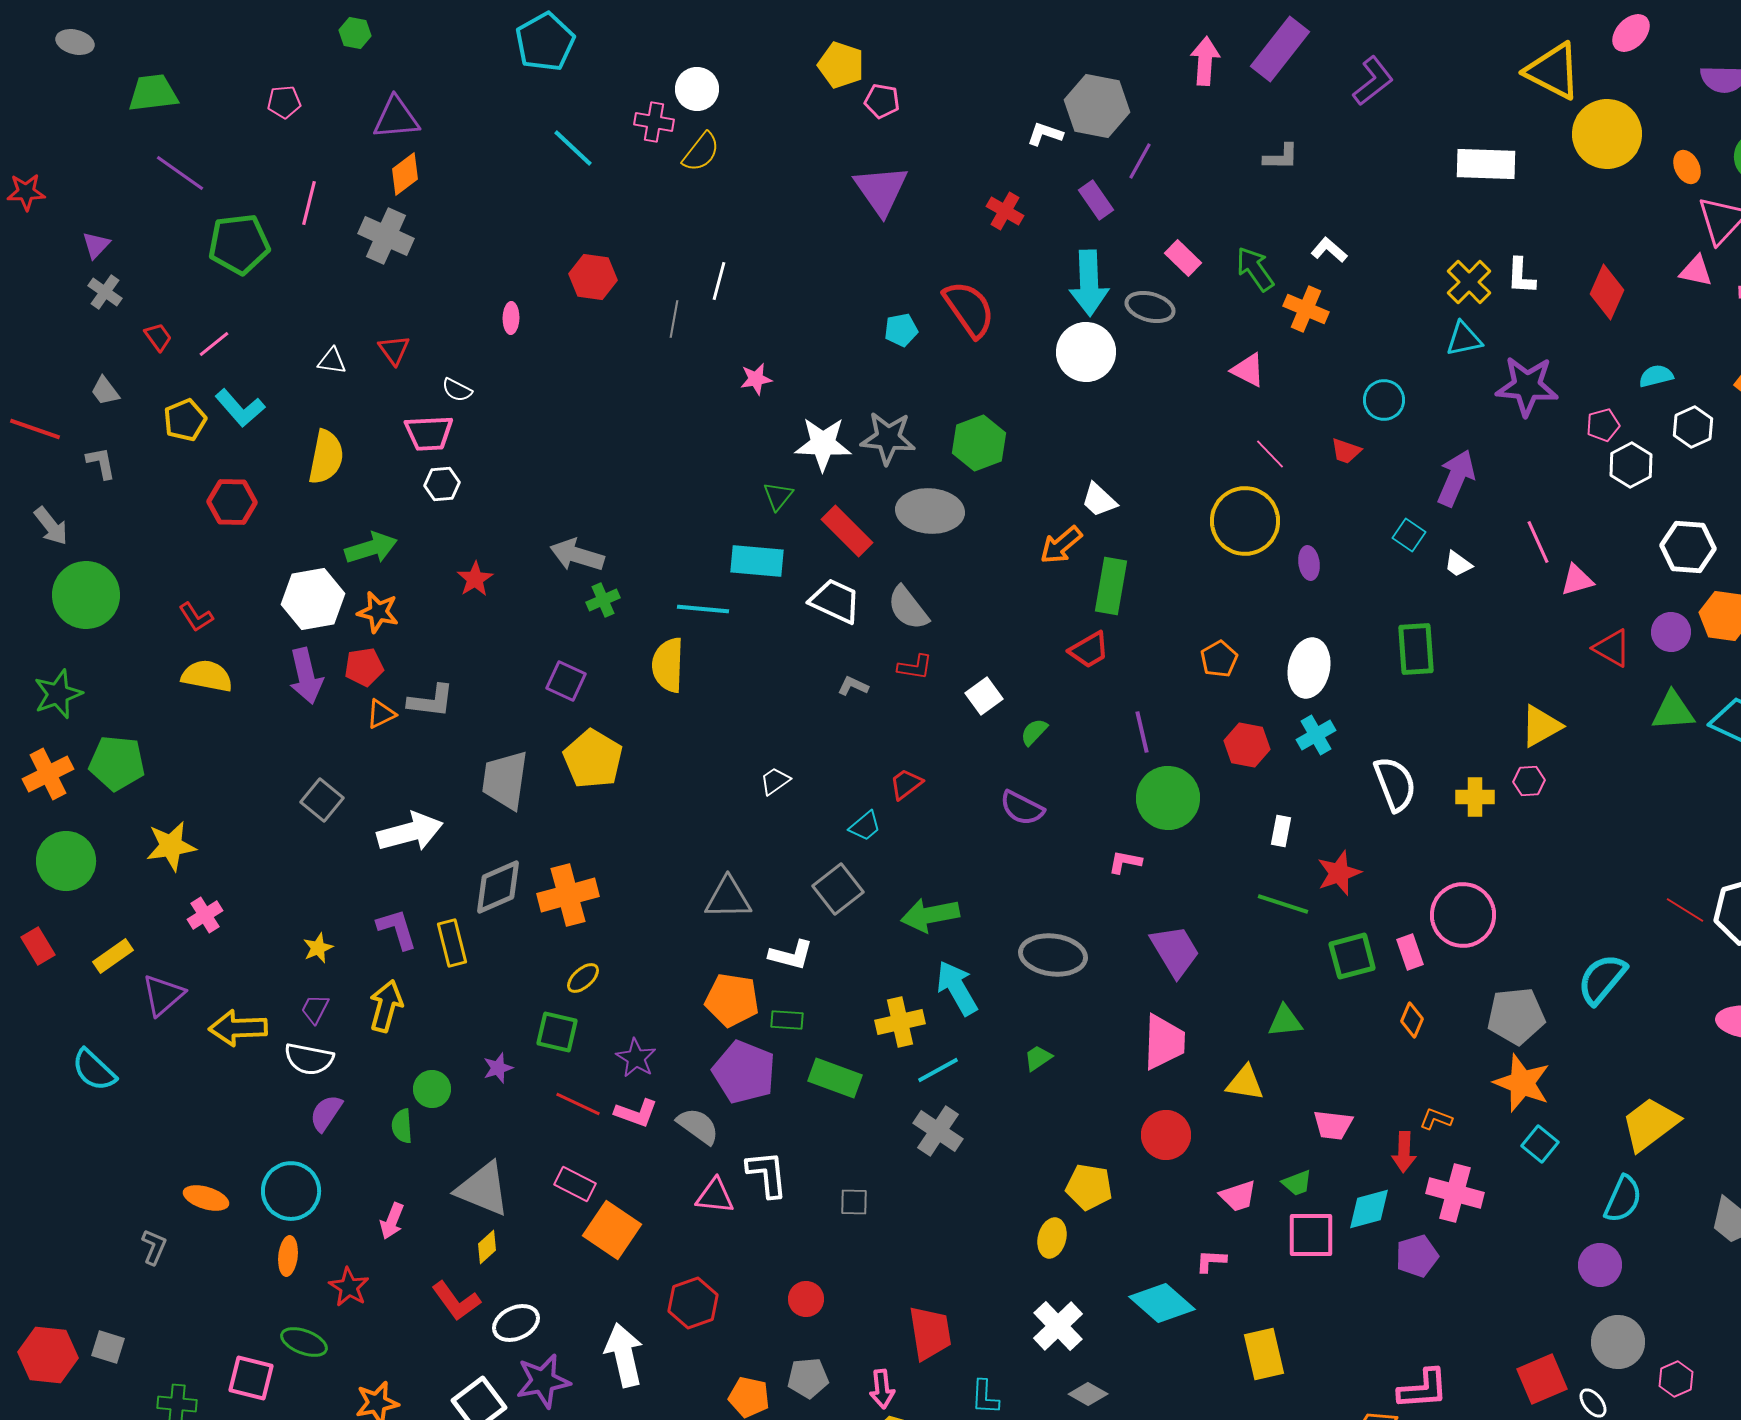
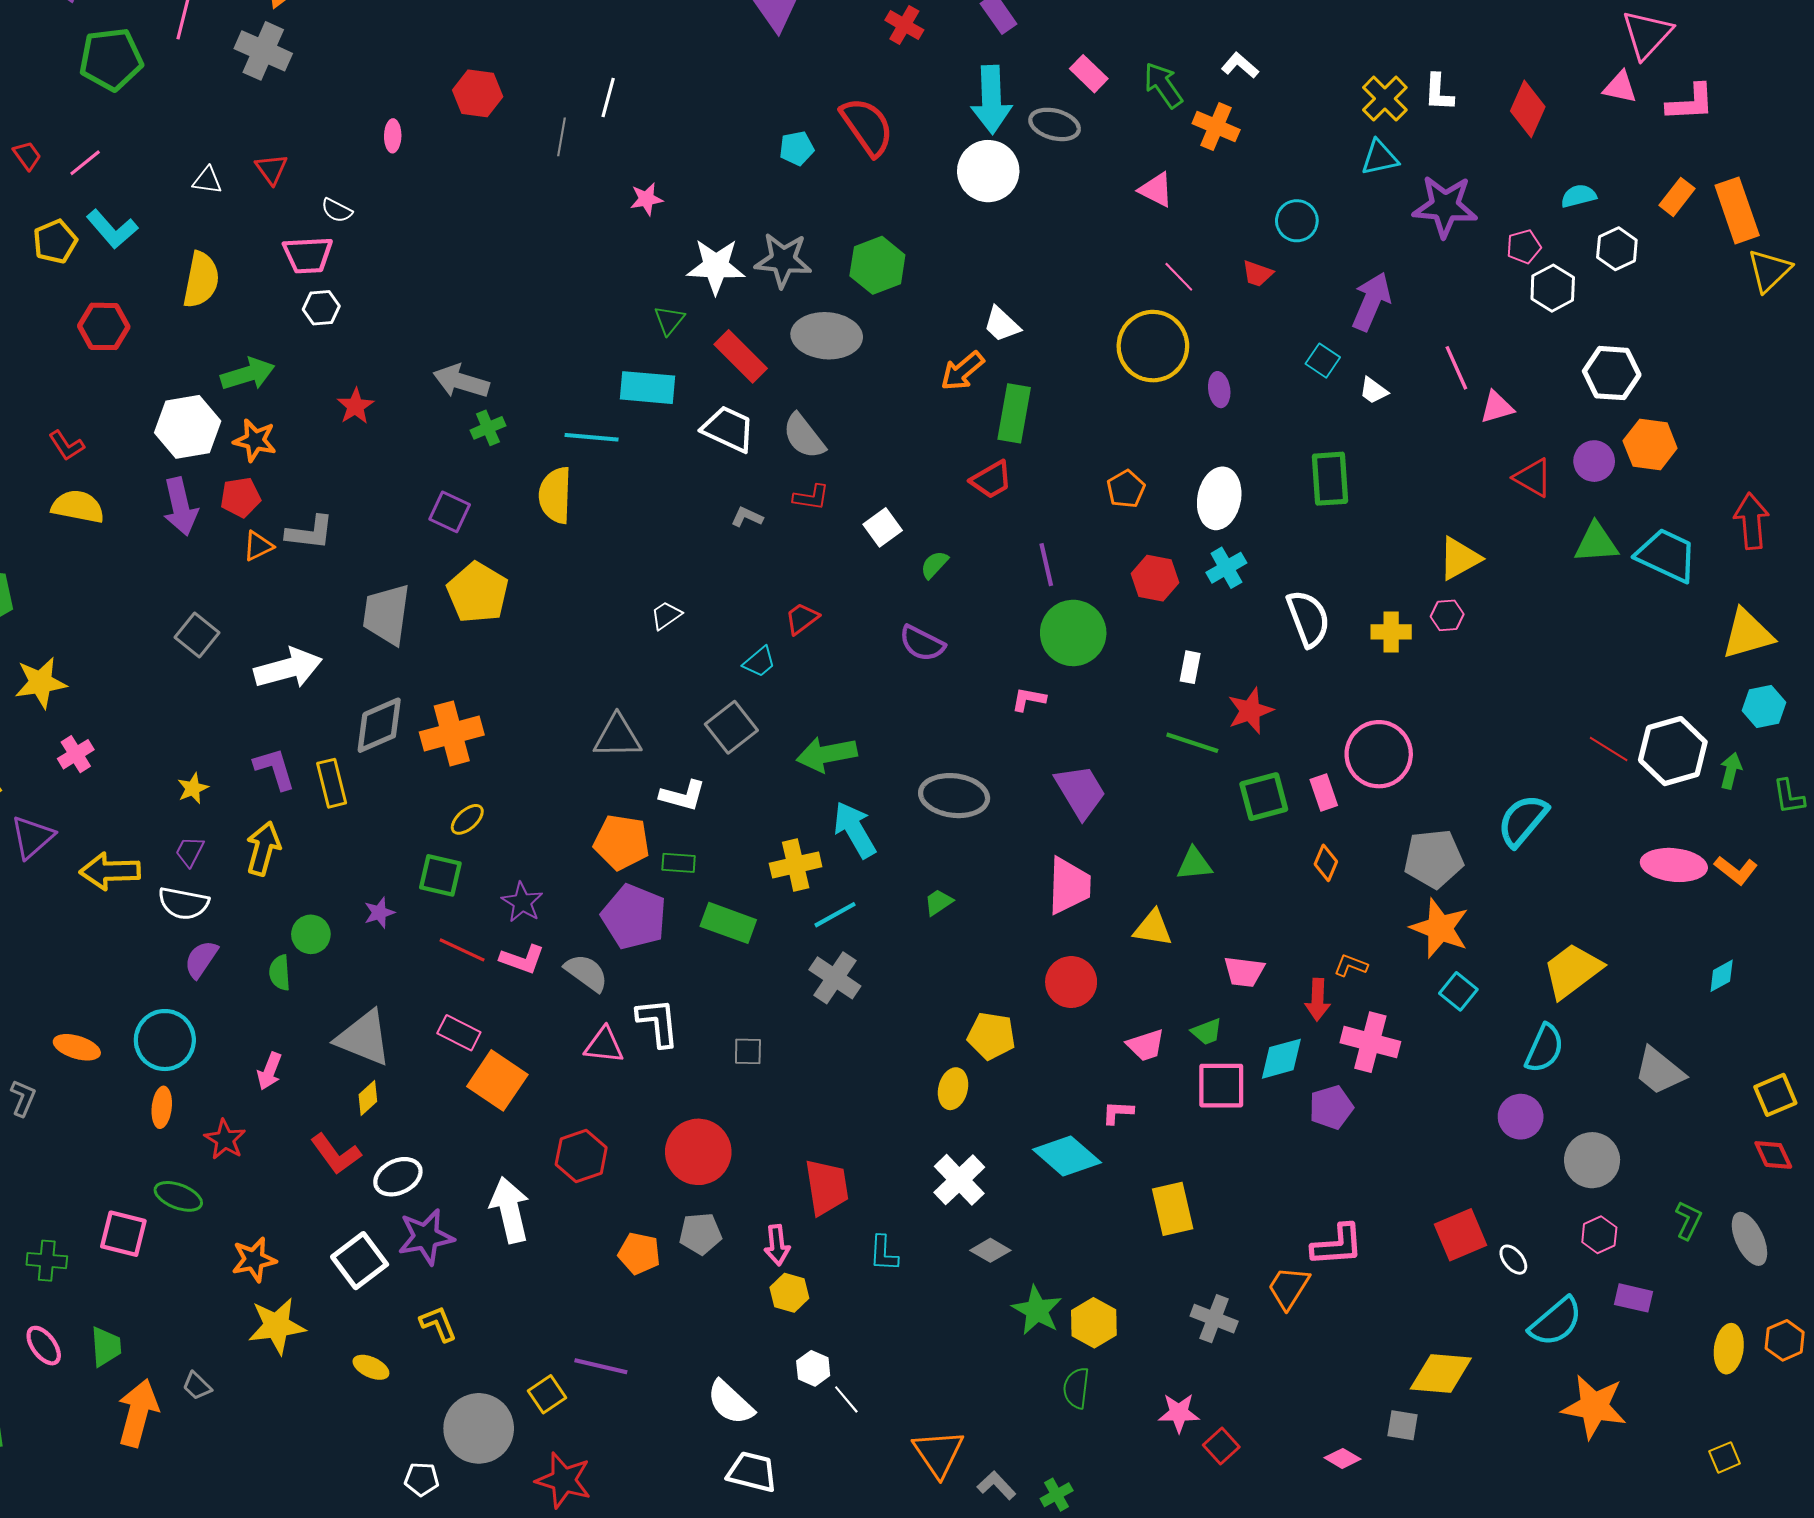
red circle: (806, 1299) -> (698, 1152), size x1.8
gray circle: (1618, 1342) -> (1592, 1160), moved

